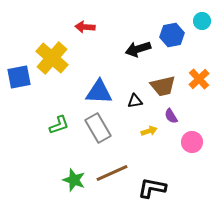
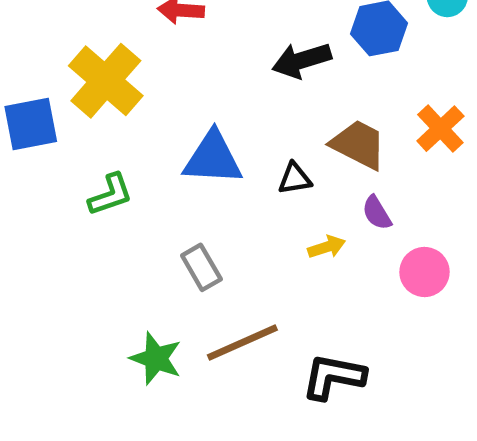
brown trapezoid: (163, 86) -> (358, 145), turned -140
green L-shape: (59, 125) -> (110, 195), moved
gray rectangle: (98, 128) -> (201, 267), moved, size x0.7

